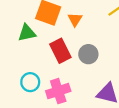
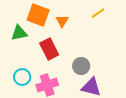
gray circle: (88, 54) -> (81, 66), moved

